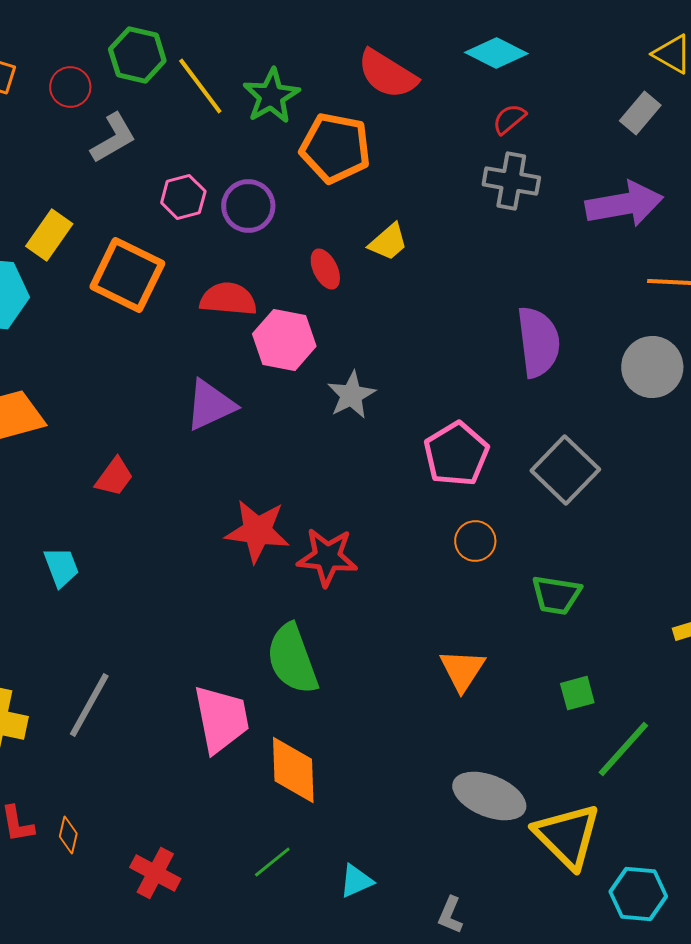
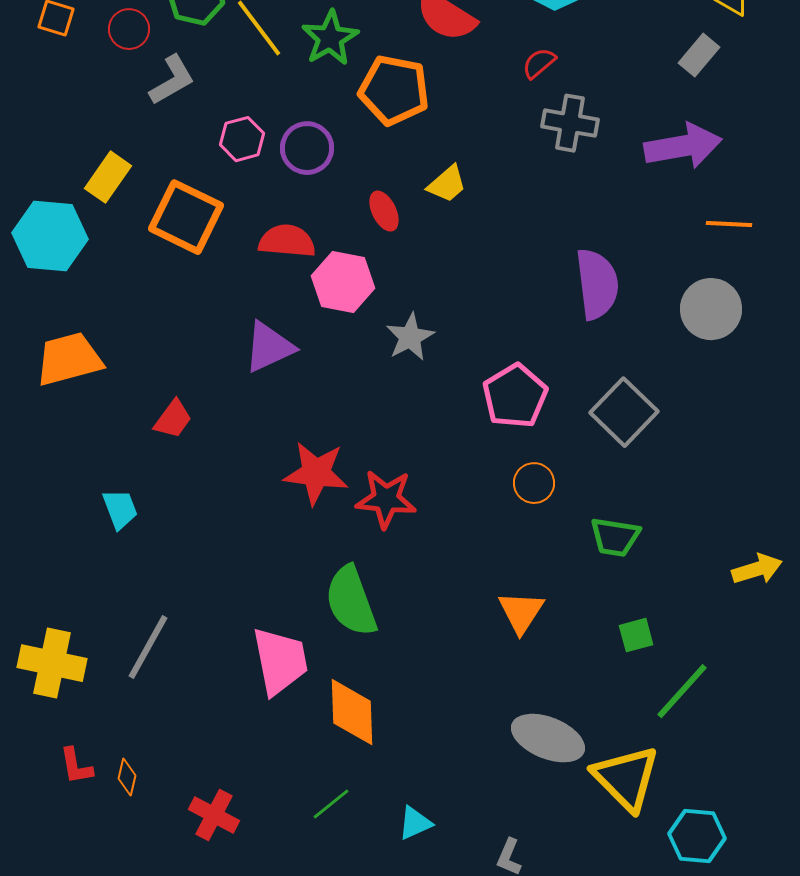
red semicircle: (509, 119) -> (539, 63), moved

